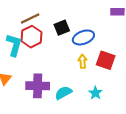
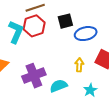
yellow arrow: (83, 61) -> (79, 65), moved
purple cross: (38, 86) -> (34, 76), turned -30

